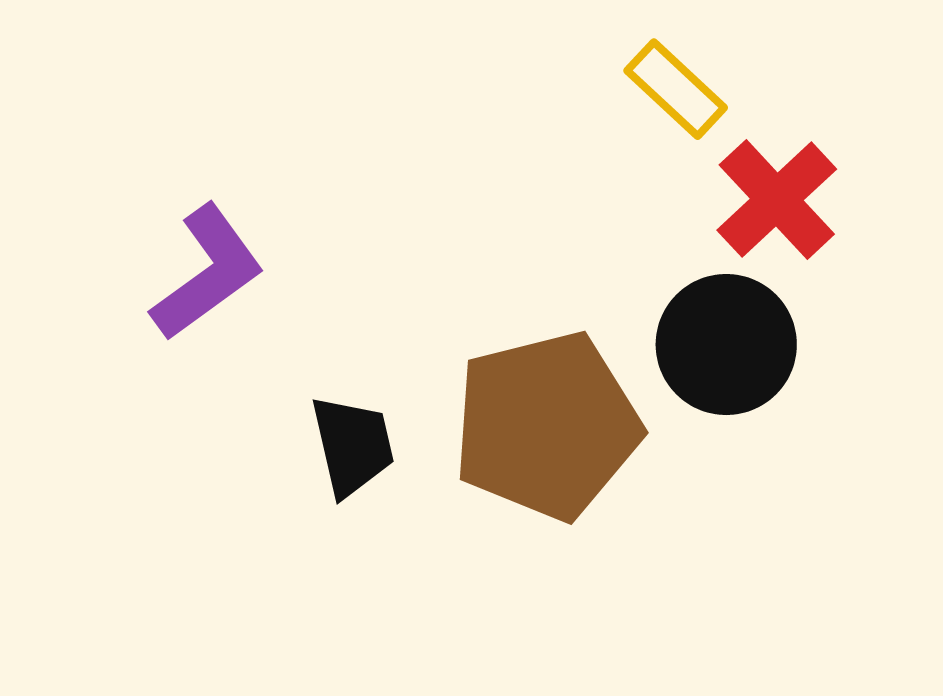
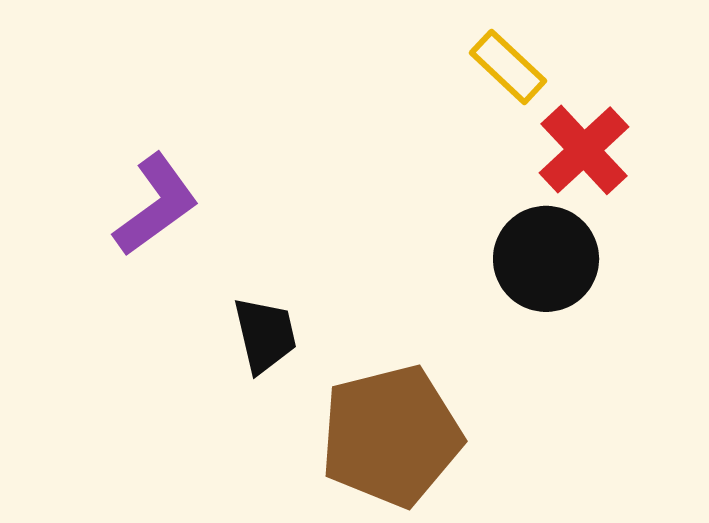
brown pentagon: (547, 426) -> (391, 436), moved

